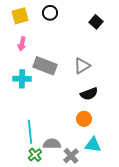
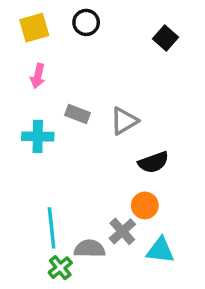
gray rectangle: (45, 66) -> (77, 114), size x0.6
gray triangle: (82, 66) -> (124, 121), moved
gray cross: (71, 156) -> (122, 231), moved

